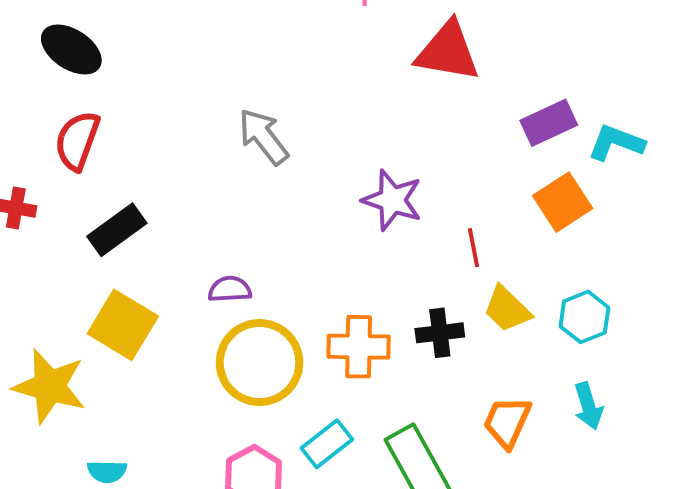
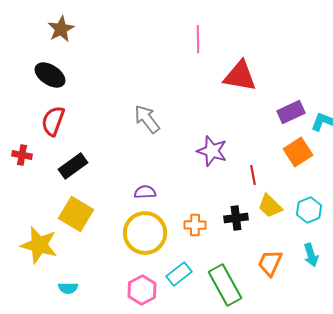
purple semicircle: (230, 289) -> (145, 192), moved
orange cross: (359, 347) -> (195, 225), size x0.7

